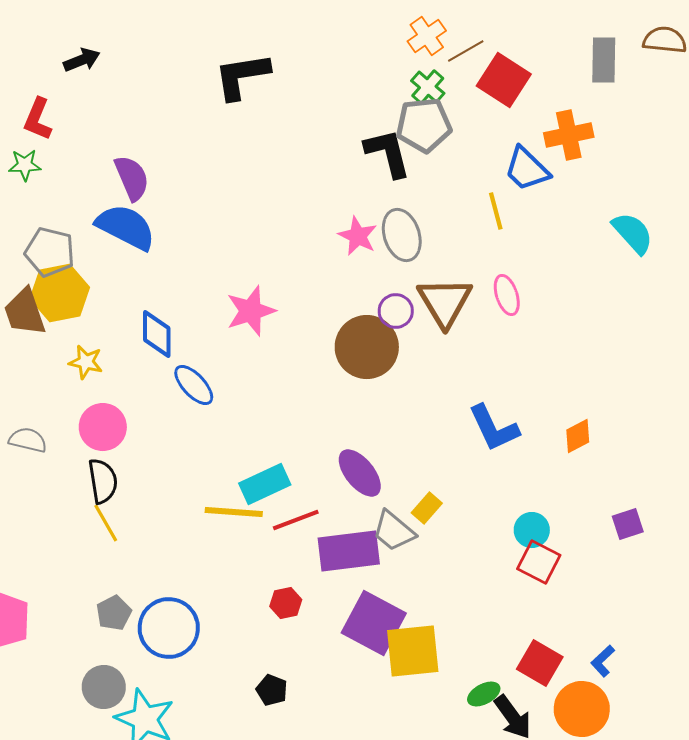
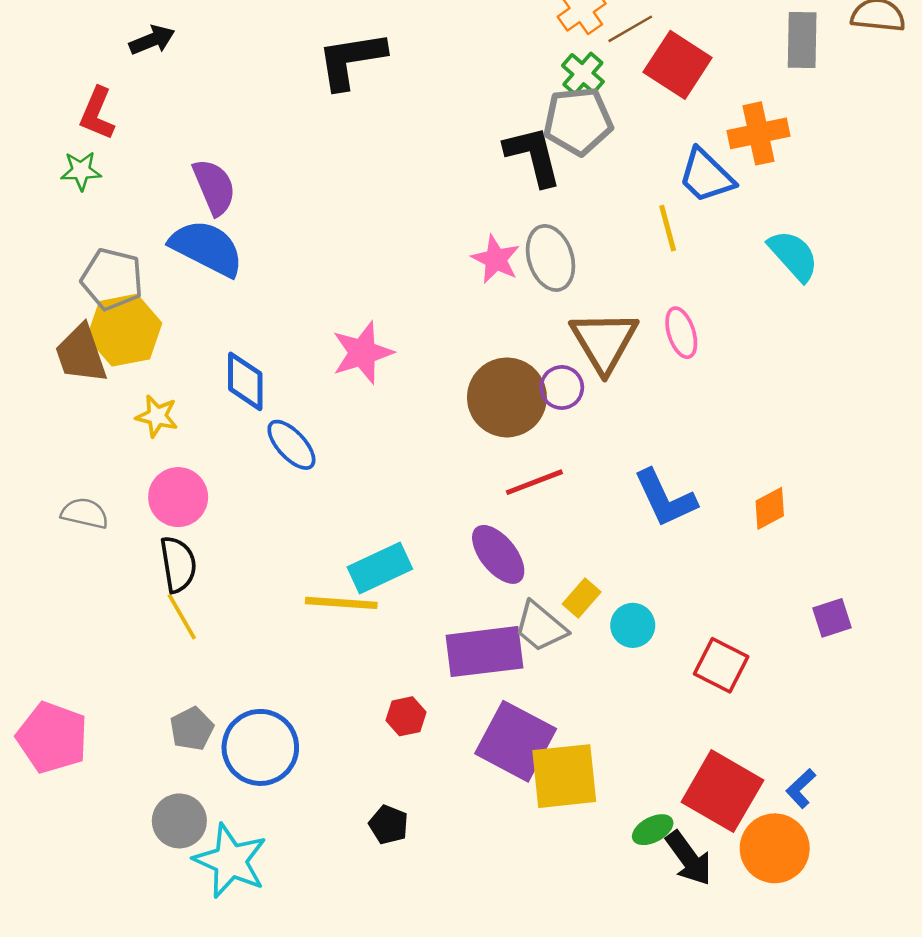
cyan semicircle: (633, 233) -> (793, 255), moved
purple circle: (396, 311) -> (562, 387), moved
red line: (296, 520) -> (534, 482), moved
cyan circle: (532, 530) -> (633, 625), moved
red square: (540, 663) -> (722, 791), size x1.4

